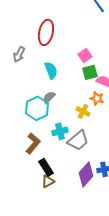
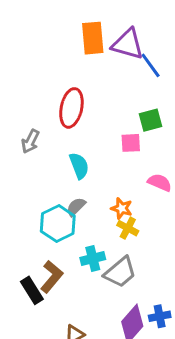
pink square: (85, 55) -> (131, 143), turned 32
green square: (90, 72) -> (151, 120), moved
orange star: (97, 98) -> (122, 208), moved
black rectangle: (46, 167) -> (32, 290), moved

